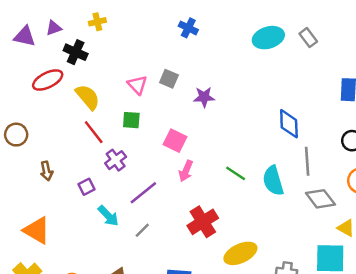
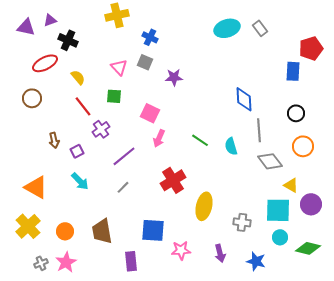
yellow cross: (97, 22) -> (117, 15), moved, size x1.6
blue cross: (188, 28) -> (150, 37), moved
yellow semicircle: (88, 97) -> (78, 77), size x0.7
brown circle: (16, 135) -> (32, 98), moved
brown arrow: (46, 171) -> (54, 140), moved
cyan semicircle: (273, 181) -> (231, 146), size x0.7
cyan arrow: (108, 216) -> (80, 181), moved
yellow ellipse: (240, 253) -> (204, 206), turned -52

